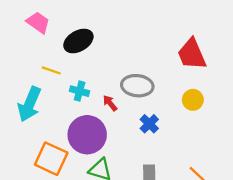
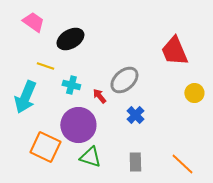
gray ellipse: (137, 86) -> (124, 80), turned -48
yellow circle: (193, 100) -> (194, 93), moved

